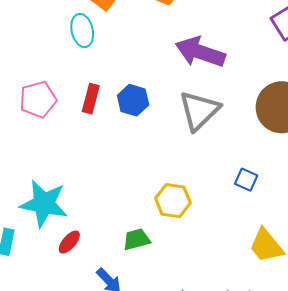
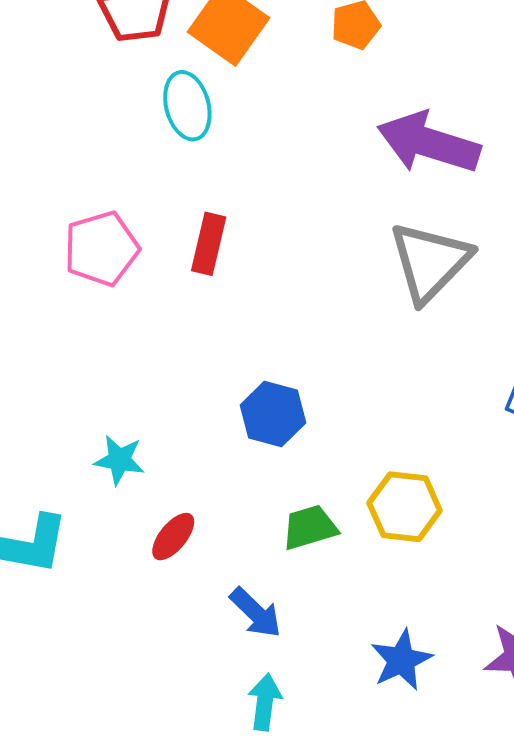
blue hexagon: (133, 100) -> (273, 414), moved
yellow hexagon: (173, 201) -> (405, 507), moved
cyan star: (44, 204) -> (119, 460), size x0.5

